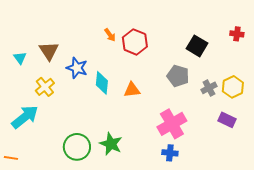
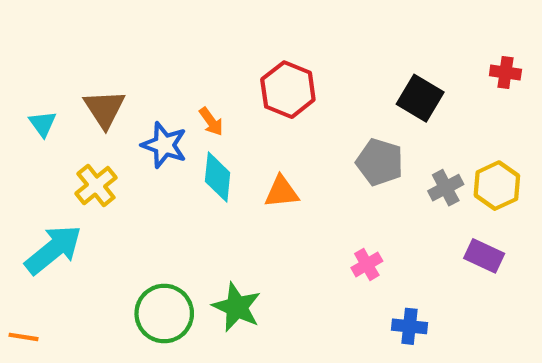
orange arrow: (110, 35) -> (211, 122), moved
pink cross: (172, 124) -> (367, 264), size x0.5
blue cross: (170, 153) -> (409, 326), moved

